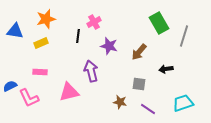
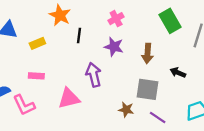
orange star: (46, 19) -> (60, 15), moved, turned -30
pink cross: (94, 22) -> (116, 19), moved
brown arrow: (139, 52) -> (148, 53), turned -36
black arrow: (166, 69) -> (178, 73), turned 32
gray square: (139, 84) -> (148, 89), size x1.5

